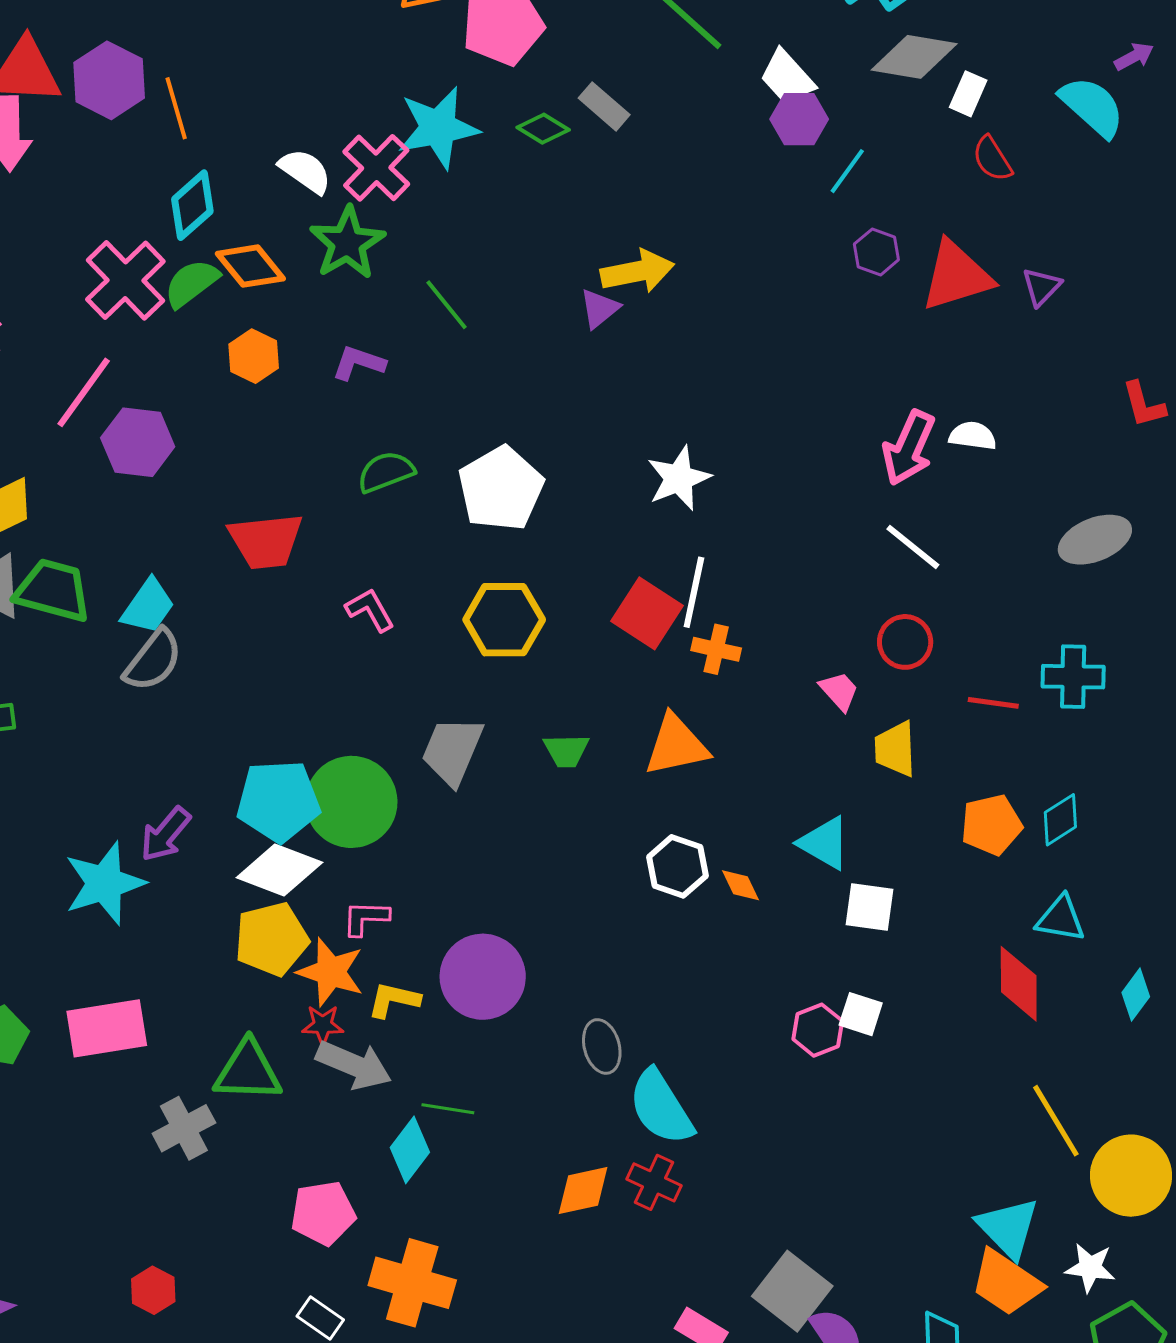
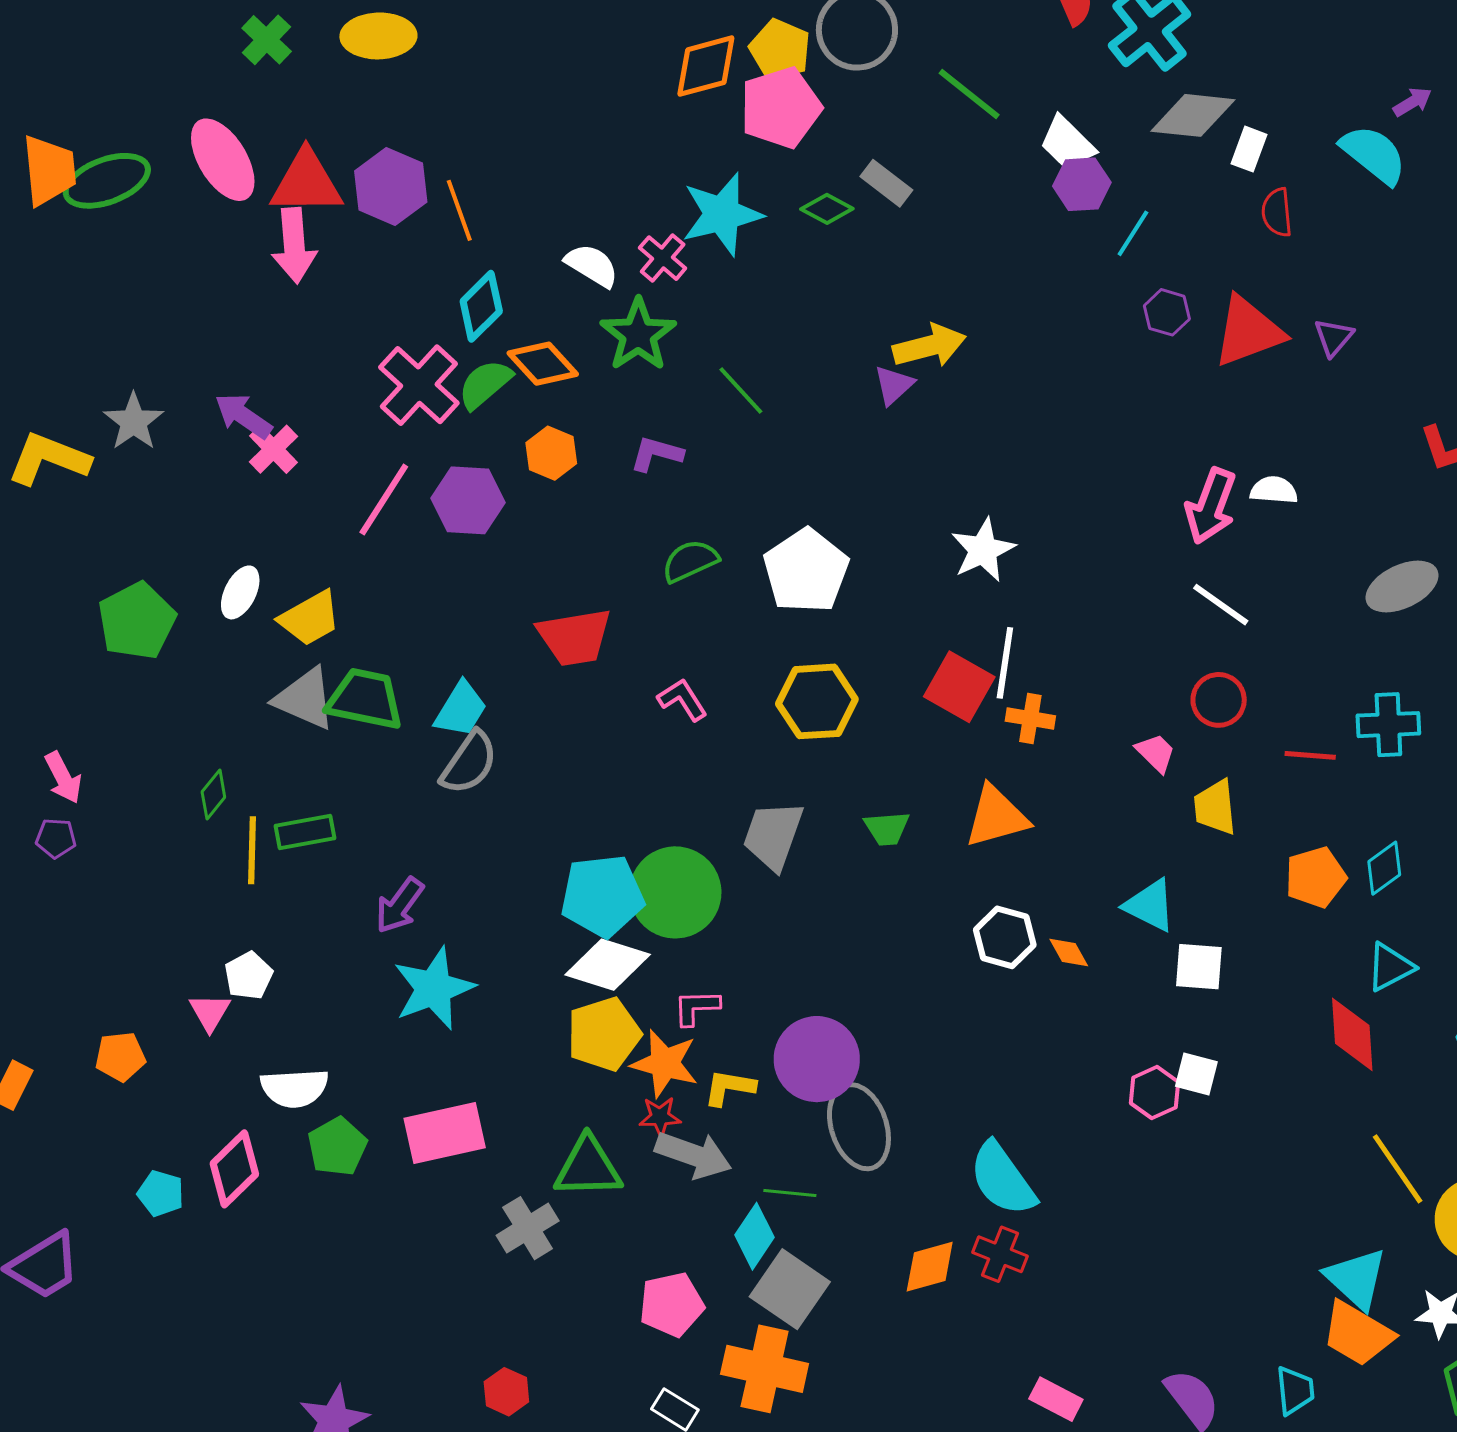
red semicircle: (992, 159) -> (1277, 212), turned 30
pink cross: (376, 168) -> (663, 258), size x0.7
purple hexagon: (138, 442) -> (468, 500), moved
purple arrow: (165, 834) -> (400, 905), moved
cyan triangle: (1061, 919) -> (1390, 967), turned -34
gray ellipse: (602, 1046) -> (859, 1127), moved, size x1.6
gray square: (792, 1291) -> (790, 1289), moved

